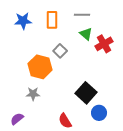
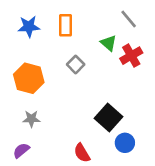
gray line: (82, 15) -> (129, 19), moved, turned 49
orange hexagon: (40, 67) -> (29, 78), moved
gray star: (33, 94) -> (31, 119), moved

